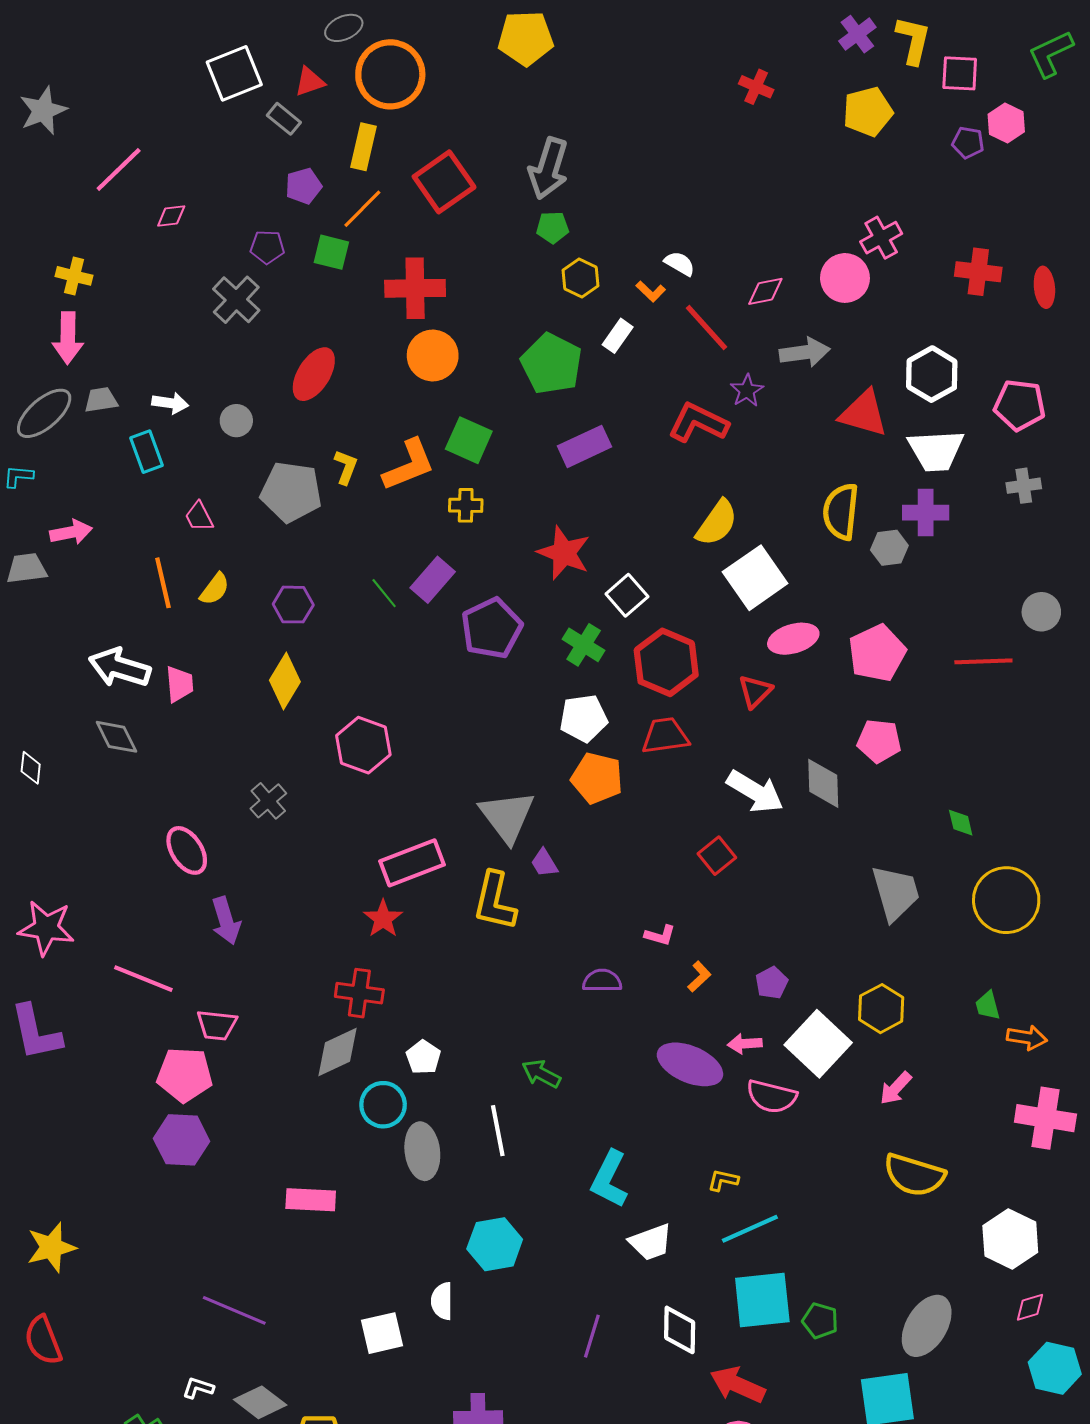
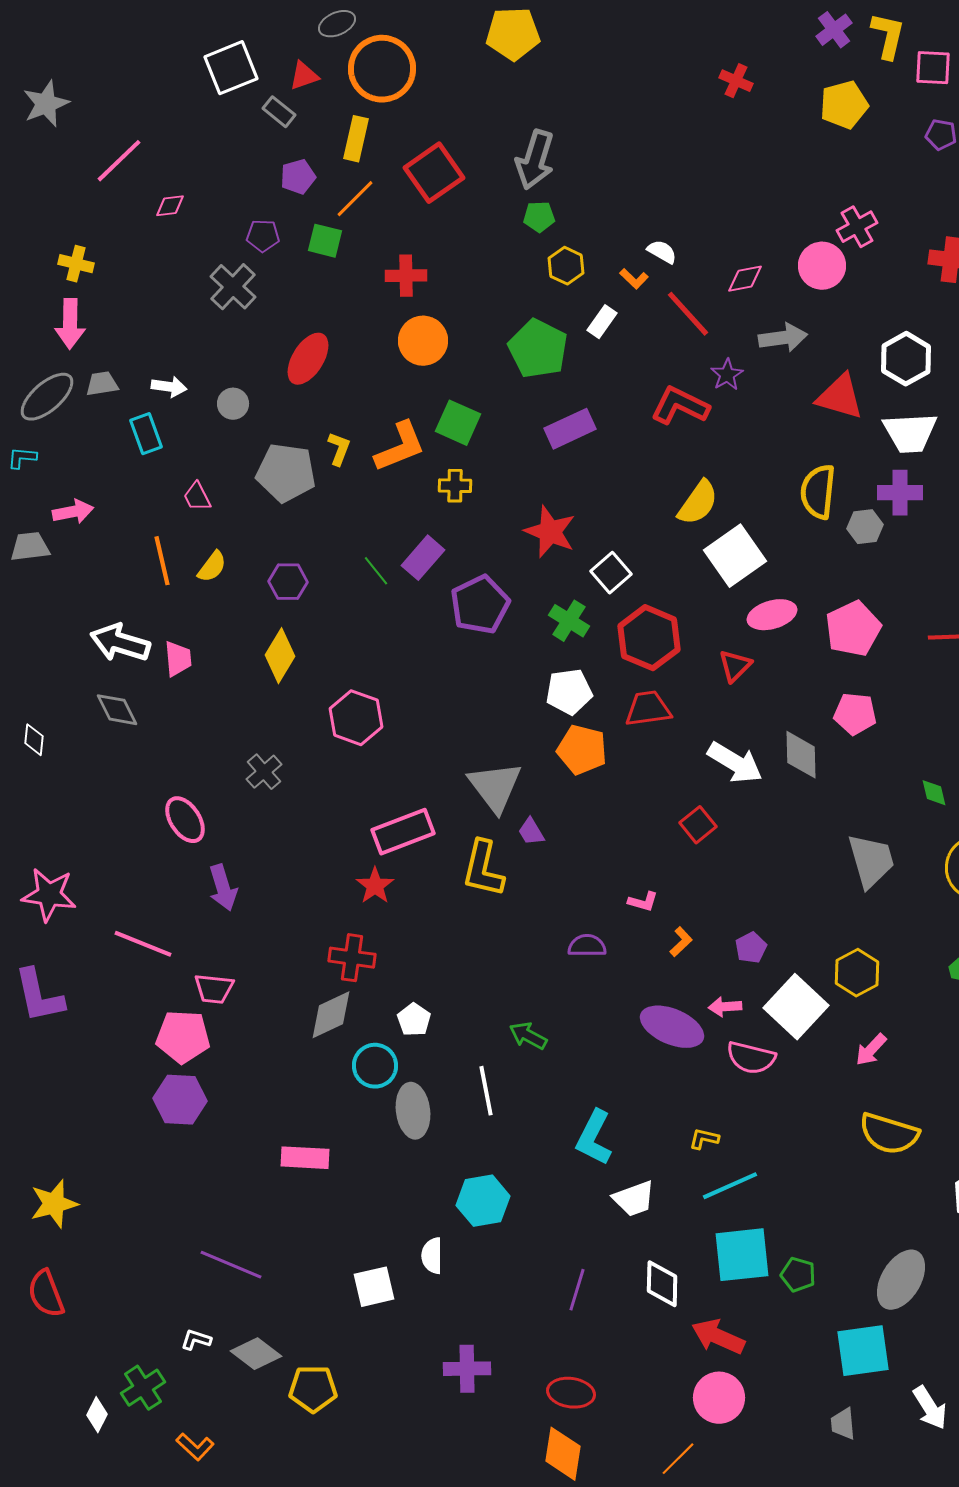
red cross: (415, 288) -> (406, 276), size x0.7

